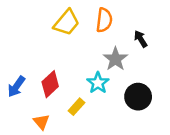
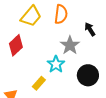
red diamond: (50, 84) -> (16, 45), moved

